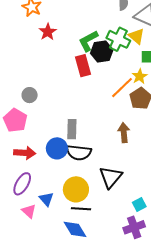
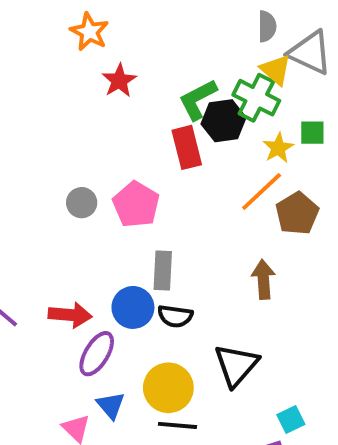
yellow triangle: (137, 36) -> (276, 70), moved
yellow star: (140, 76) -> (278, 148), moved
pink pentagon: (15, 120) -> (136, 204), moved
black semicircle: (79, 153) -> (175, 316), size x0.7
purple ellipse: (22, 184) -> (97, 354), moved

